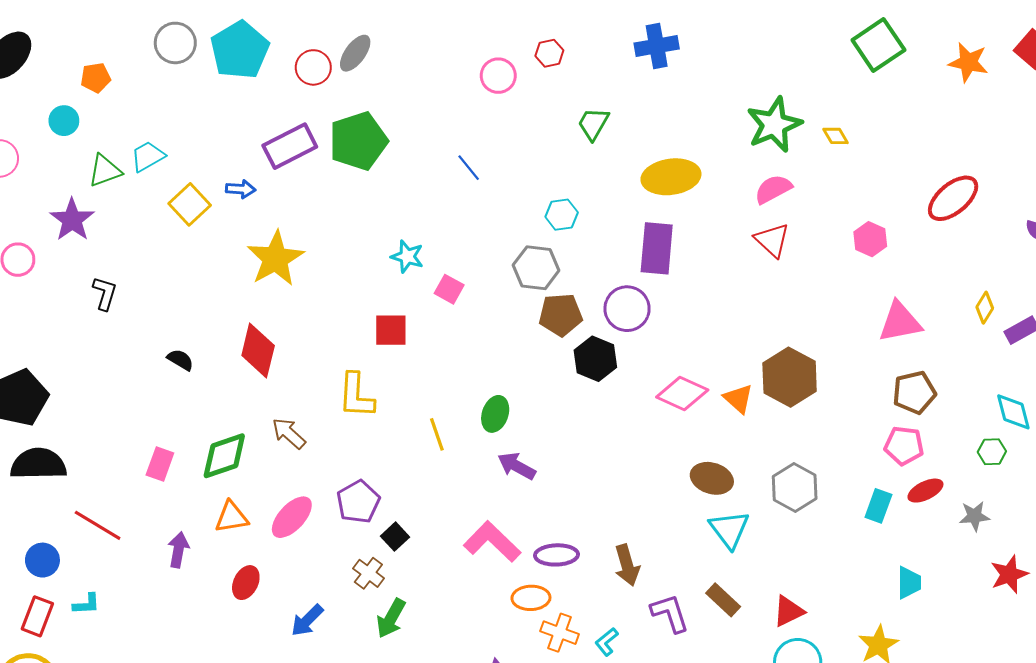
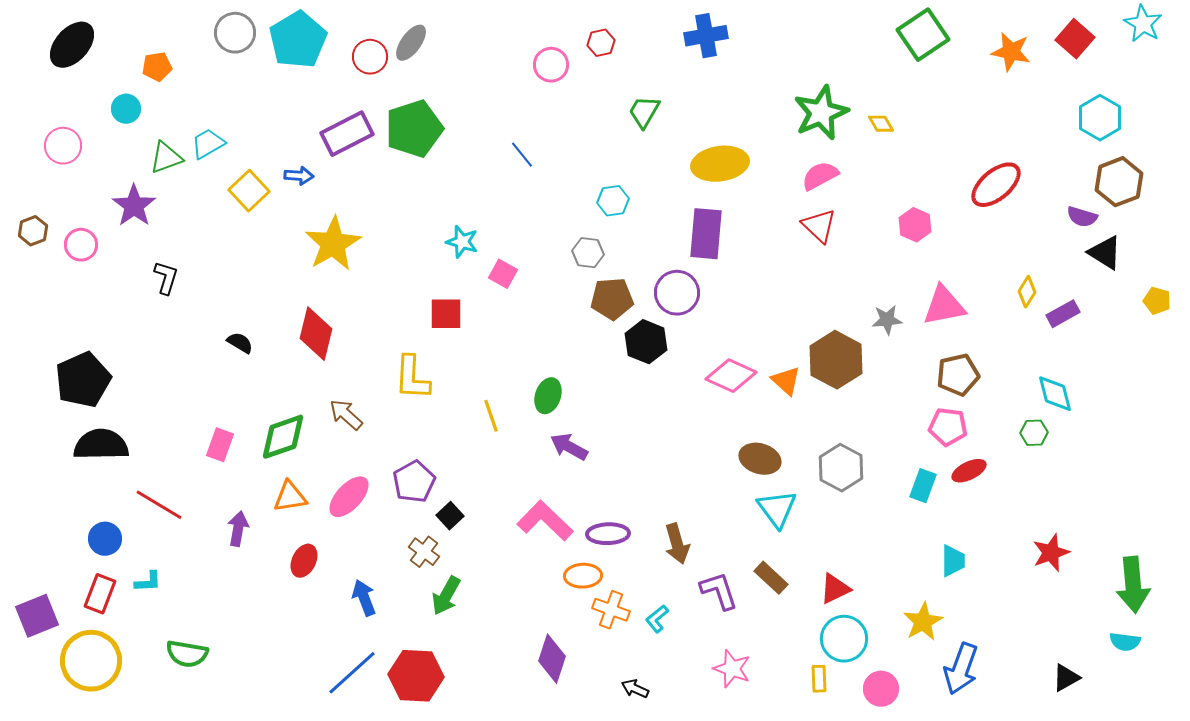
gray hexagon: (536, 268) -> (588, 253), size x0.7
gray star: (974, 516) -> (887, 320), moved
blue arrow: (307, 620) -> (364, 598), turned 114

